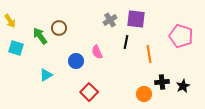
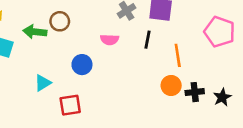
green arrow: (40, 36) -> (35, 32), turned -48
pink semicircle: (97, 52) -> (110, 40), moved, turned -64
red square: (89, 92) -> (70, 105), moved, turned 36
orange circle: (144, 94) -> (171, 86), moved

